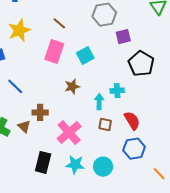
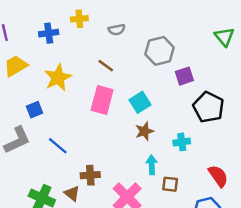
brown star: (72, 86) -> (144, 131), moved
cyan arrow: (99, 102) -> (152, 165), moved
red semicircle: (132, 121) -> (218, 176), moved

